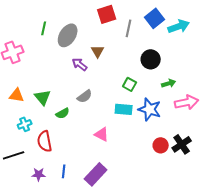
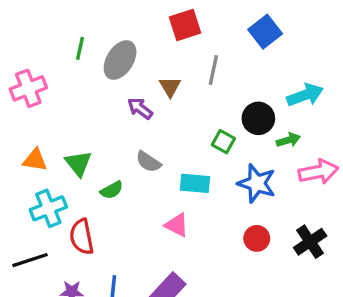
cyan arrow: (179, 26) -> (305, 95), moved
gray line: (129, 28) -> (213, 70), moved
black circle: (151, 59) -> (258, 118), moved
gray semicircle: (85, 96) -> (148, 162), turned 70
cyan rectangle: (124, 109) -> (195, 183), moved
cyan cross: (25, 124) -> (48, 208), size x1.5
red circle: (161, 145) -> (257, 238), moved

